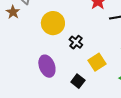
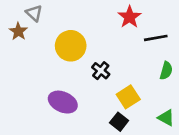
purple ellipse: (47, 66) -> (63, 102), turned -45
black square: (78, 81) -> (119, 122), moved

